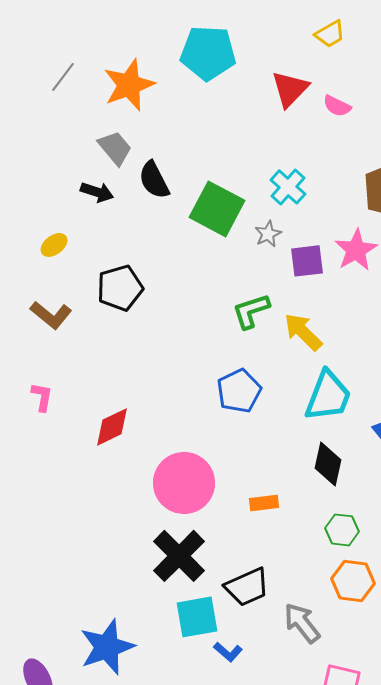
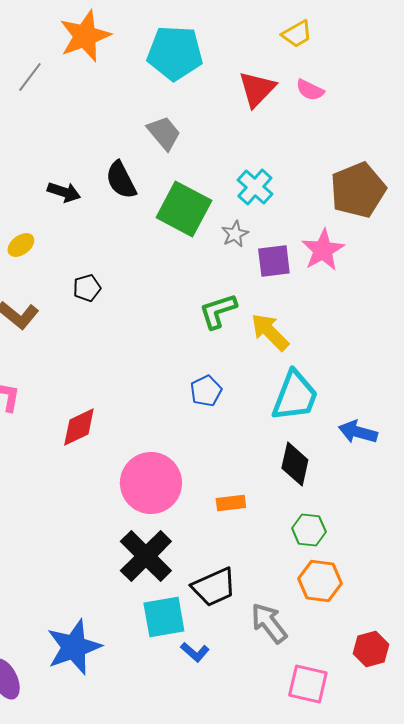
orange star: (129, 85) -> (85, 36), moved
pink semicircle: (337, 106) -> (310, 90), moved
gray trapezoid: (115, 148) -> (164, 133), moved
black pentagon: (120, 288) -> (87, 288), size x0.6
blue pentagon: (239, 391) -> (206, 391), size x0.7

